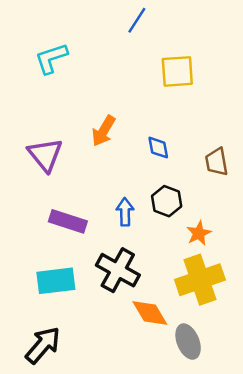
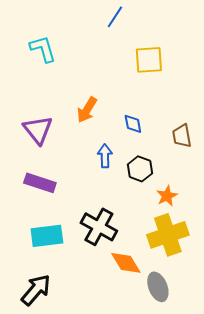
cyan L-shape: (51, 58) -> (43, 49), turned 92
blue arrow: (125, 212) -> (105, 156), moved
purple rectangle: (68, 221) -> (40, 183), moved

